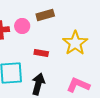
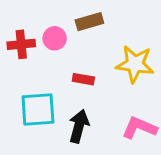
yellow star: (75, 43) -> (135, 64), turned -30

